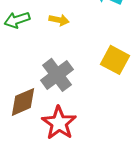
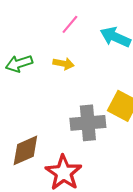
gray cross: (57, 75) -> (88, 123), moved, turned 32

